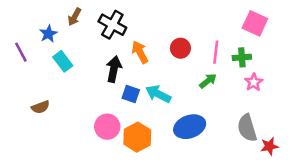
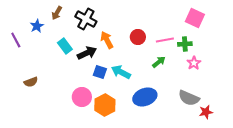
pink line: (216, 52) -> (165, 40), turned 72
cyan rectangle: (63, 61) -> (65, 46), moved
black arrow: (114, 69) -> (87, 53), turned 54
gray semicircle: (247, 128) -> (189, 98), turned -50

